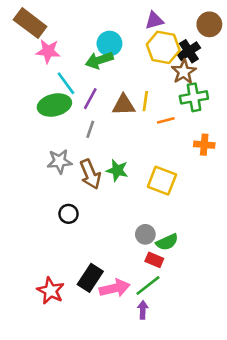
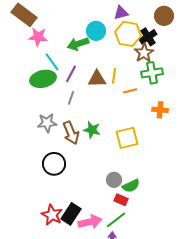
cyan circle: (109, 44) -> (96, 31), moved
yellow square: (162, 181) -> (127, 138), turned -35
black circle: (69, 214) -> (54, 164), size x1.5
red star: (51, 291) -> (52, 215), moved

